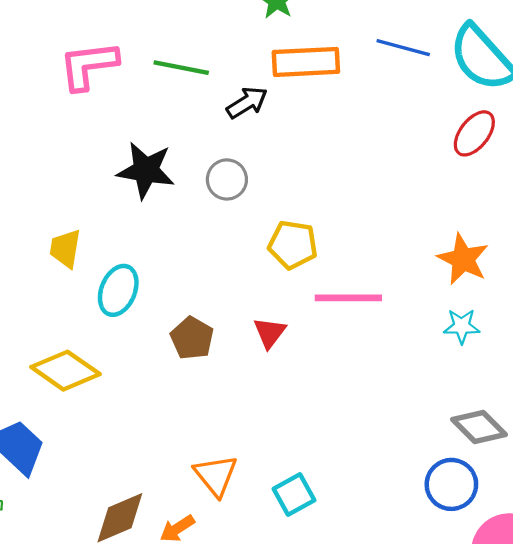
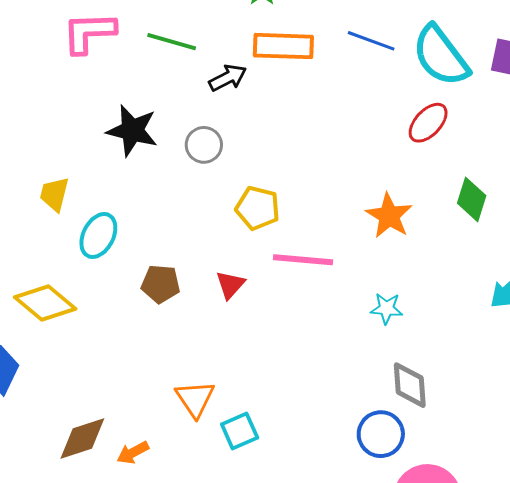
orange star: (463, 259) -> (389, 216), moved
cyan star: (462, 326) -> (387, 308), moved
brown pentagon: (192, 338) -> (161, 284), turned -30
gray diamond: (479, 427) -> (410, 385), turned 36
orange triangle: (216, 475) -> (195, 399), moved

